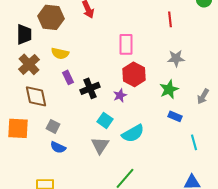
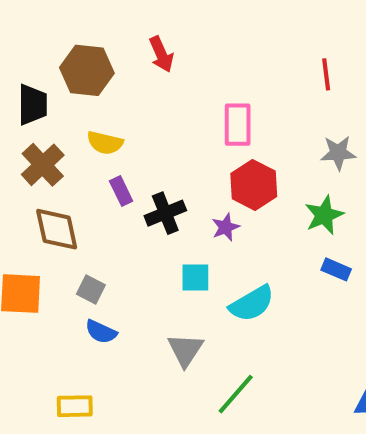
cyan square: (105, 120) -> (195, 277), turned -35
gray triangle: (100, 145) -> (185, 350), moved

